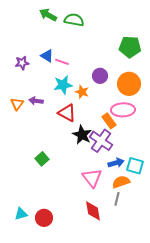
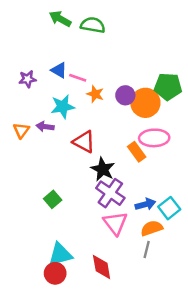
green pentagon: (130, 47) -> (168, 86), moved
orange circle: (129, 84) -> (145, 103), moved
cyan star: (63, 85) -> (63, 107), moved
orange star: (82, 92) -> (95, 94), moved
purple cross: (101, 141) -> (110, 193), moved
cyan square: (135, 166) -> (169, 208), turned 36
red diamond: (93, 211) -> (102, 267), moved
cyan triangle: (21, 214) -> (60, 254), moved, size x1.5

